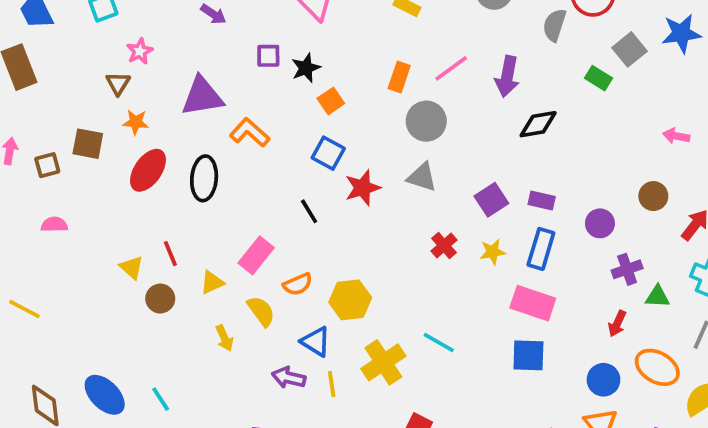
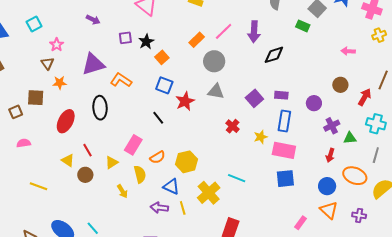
orange rectangle: (399, 77) -> (197, 40), turned 35
red ellipse: (148, 170) -> (66, 121), moved
yellow star: (493, 252) -> (261, 137), moved
yellow line: (24, 309) -> (39, 186), moved
yellow semicircle: (261, 311) -> (140, 174), turned 30

